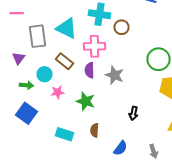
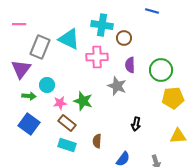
gray rectangle: (38, 36) -> (40, 47), turned 30
purple triangle: (18, 58) -> (21, 69), size x1.5
brown rectangle: (64, 61) -> (67, 123), moved
purple semicircle: (90, 70) -> (130, 65), moved
green star: (86, 101) -> (83, 101), moved

